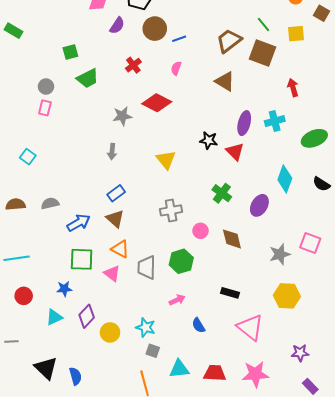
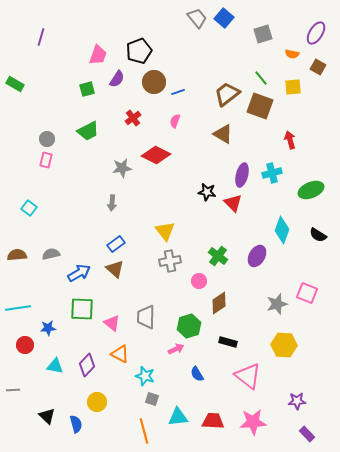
green square: (70, 52) -> (87, 89), moved
yellow triangle: (166, 160) -> (165, 231), moved
green cross: (222, 193) -> (218, 256), moved
brown diamond: (232, 239) -> (219, 303), moved, turned 70
orange triangle: (120, 249) -> (120, 354), moved
green hexagon: (181, 261) -> (189, 326), moved
blue star: (64, 289) -> (48, 328), moved
cyan triangle: (54, 317) -> (55, 366), turned 36
yellow circle: (110, 332) -> (97, 402), moved
black triangle: (46, 368) -> (47, 416), size x0.7

